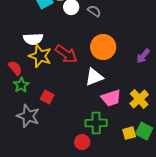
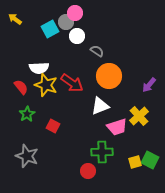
gray semicircle: (94, 11) -> (97, 51), moved
red semicircle: (15, 68) -> (21, 87), moved
yellow cross: (139, 99) -> (139, 116), moved
gray star: (28, 116) -> (27, 156), moved

